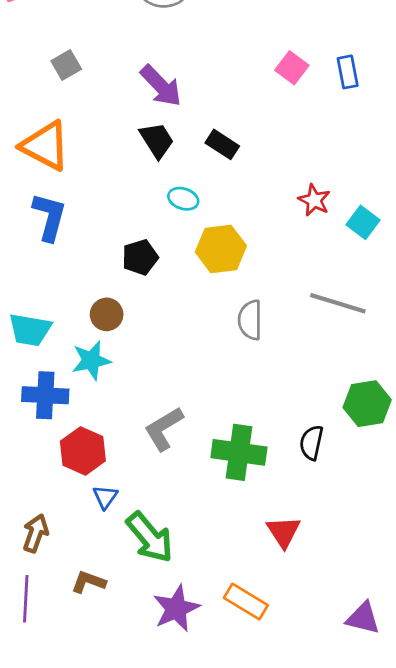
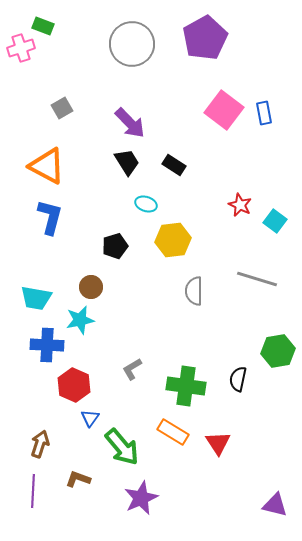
pink square: (292, 68) -> (224, 110), size x1.6
gray L-shape: (164, 429) -> (132, 369), size x0.7
orange rectangle: (246, 601) -> (173, 432), moved

